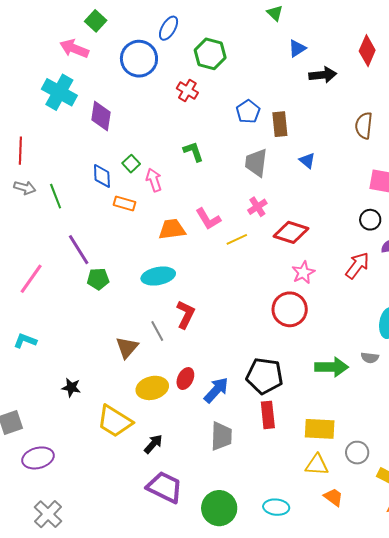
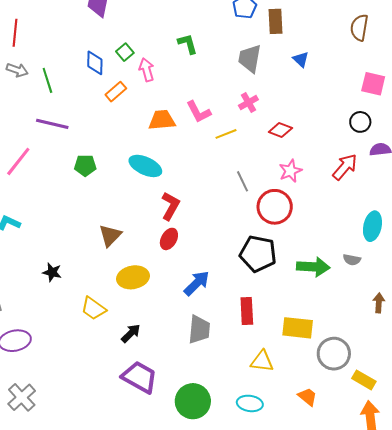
orange rectangle: (124, 203) -> (116, 92), turned -60
red diamond: (291, 232) -> (280, 130), size x0.7
purple line: (79, 250) -> (52, 124), moved, turned -48
cyan ellipse: (158, 276) -> (145, 166), turned 32
gray line: (157, 331) -> (242, 181), moved
black pentagon: (264, 376) -> (258, 254), moved
red ellipse: (185, 379) -> (169, 239), moved
yellow trapezoid: (115, 421) -> (94, 308), size x0.7
gray circle: (357, 453) -> (334, 354), size x1.4
yellow triangle: (317, 465) -> (262, 361), moved

